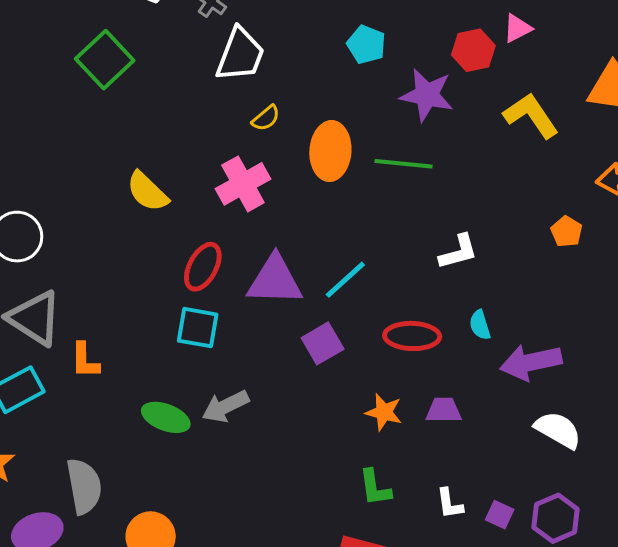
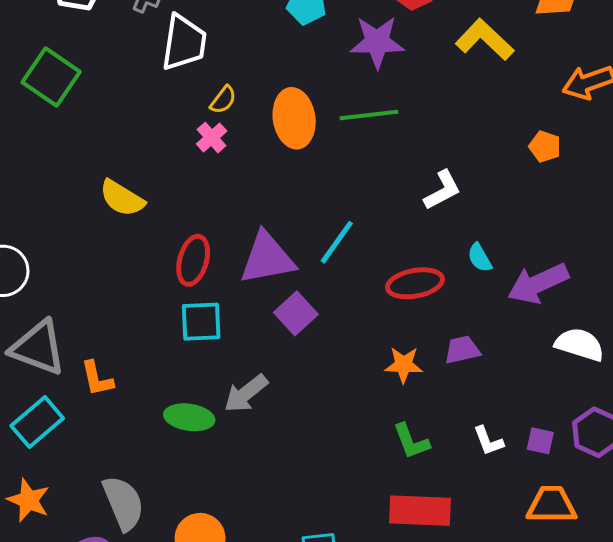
pink cross: (243, 184) -> (212, 138), moved, size x0.6
purple square: (323, 343) -> (296, 313), moved

